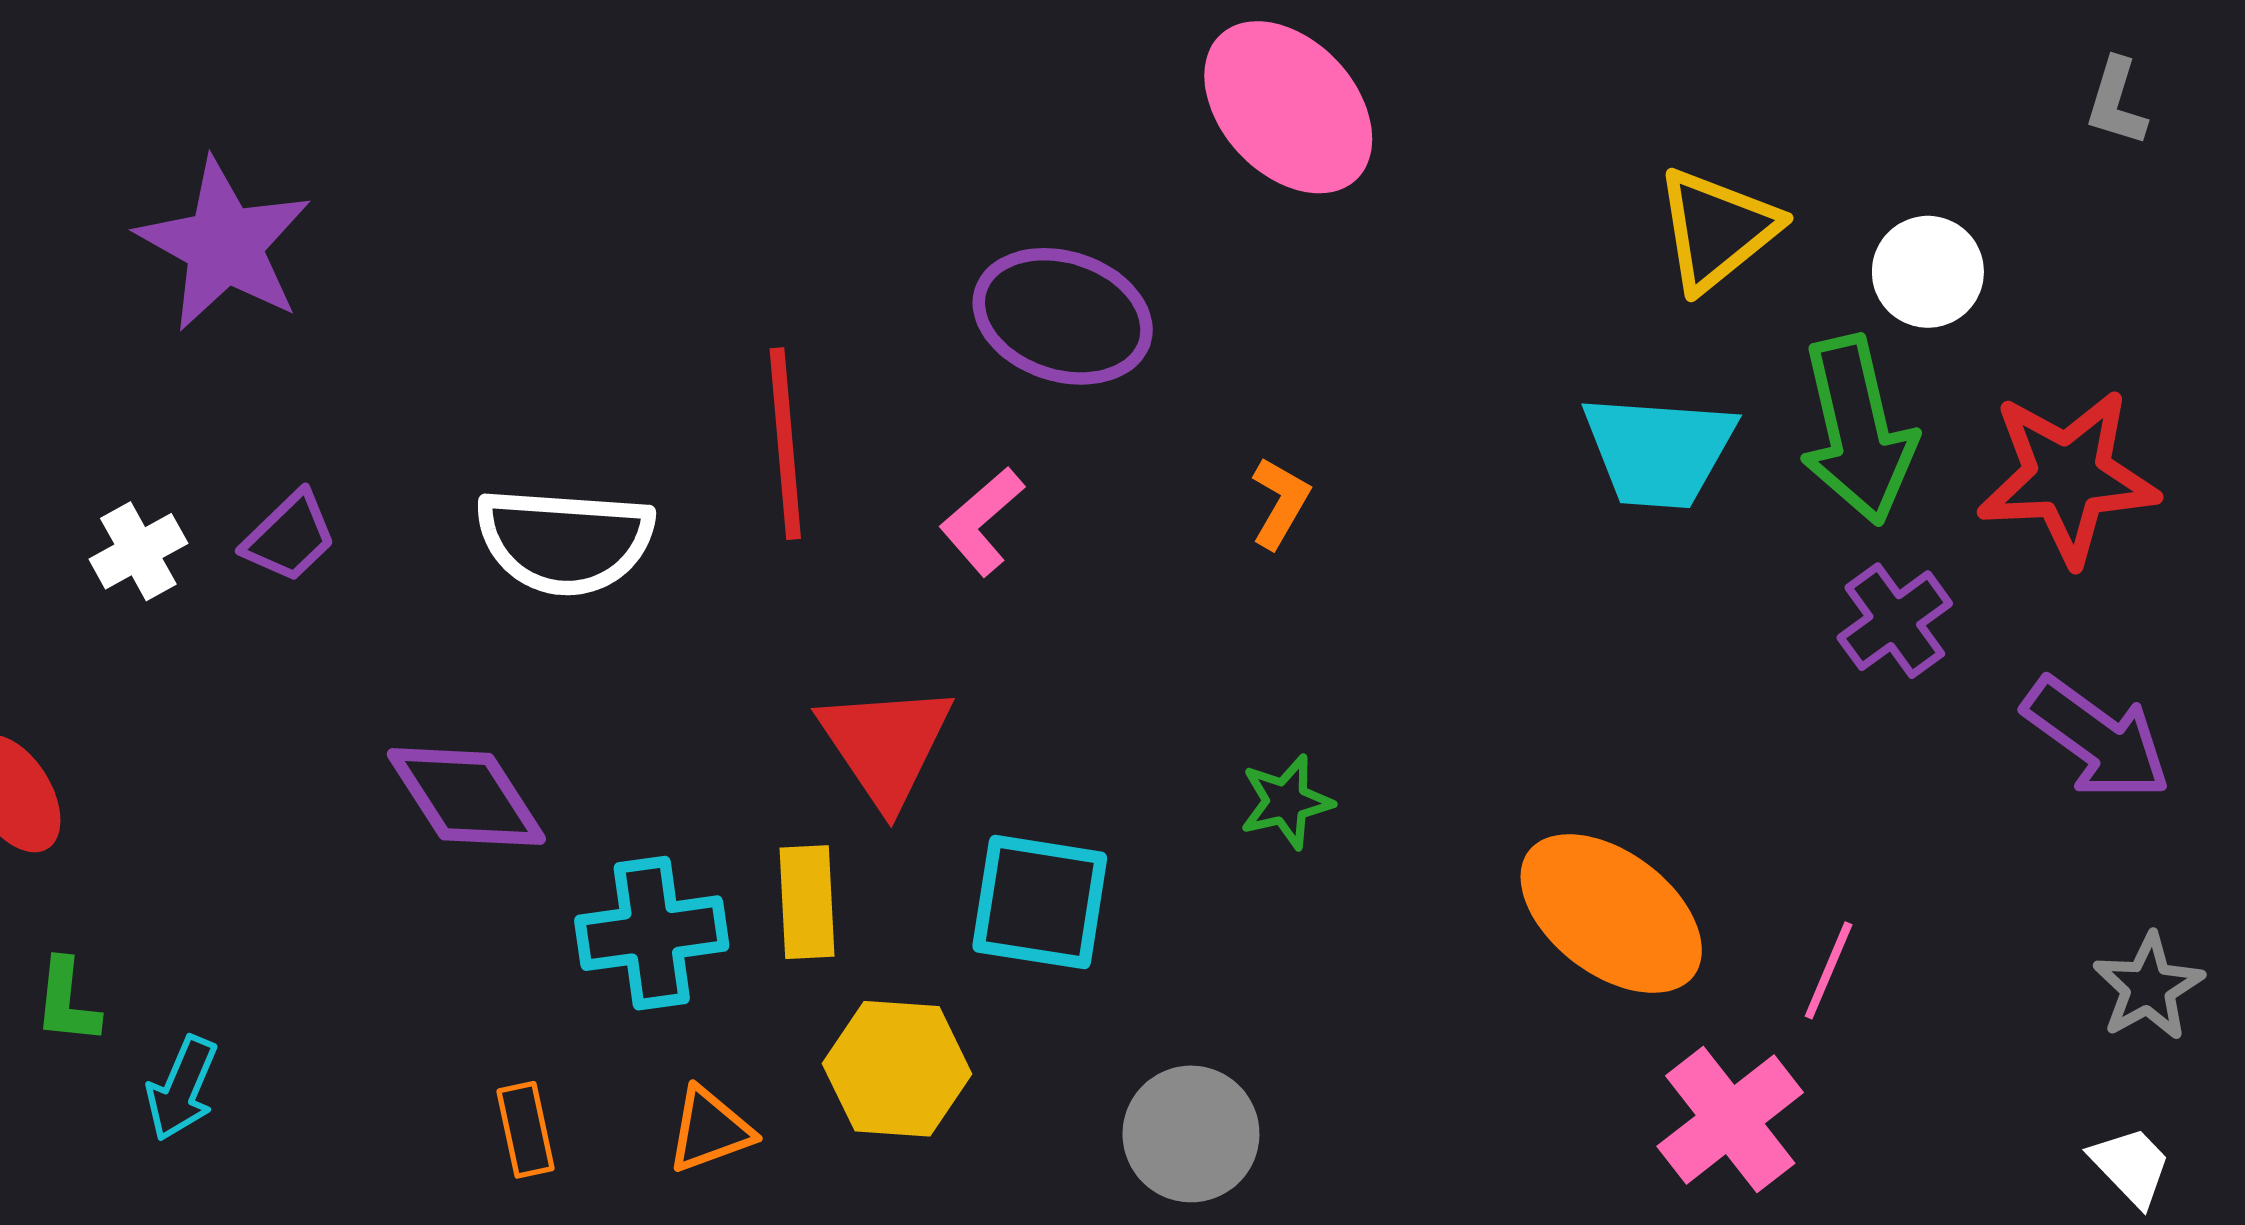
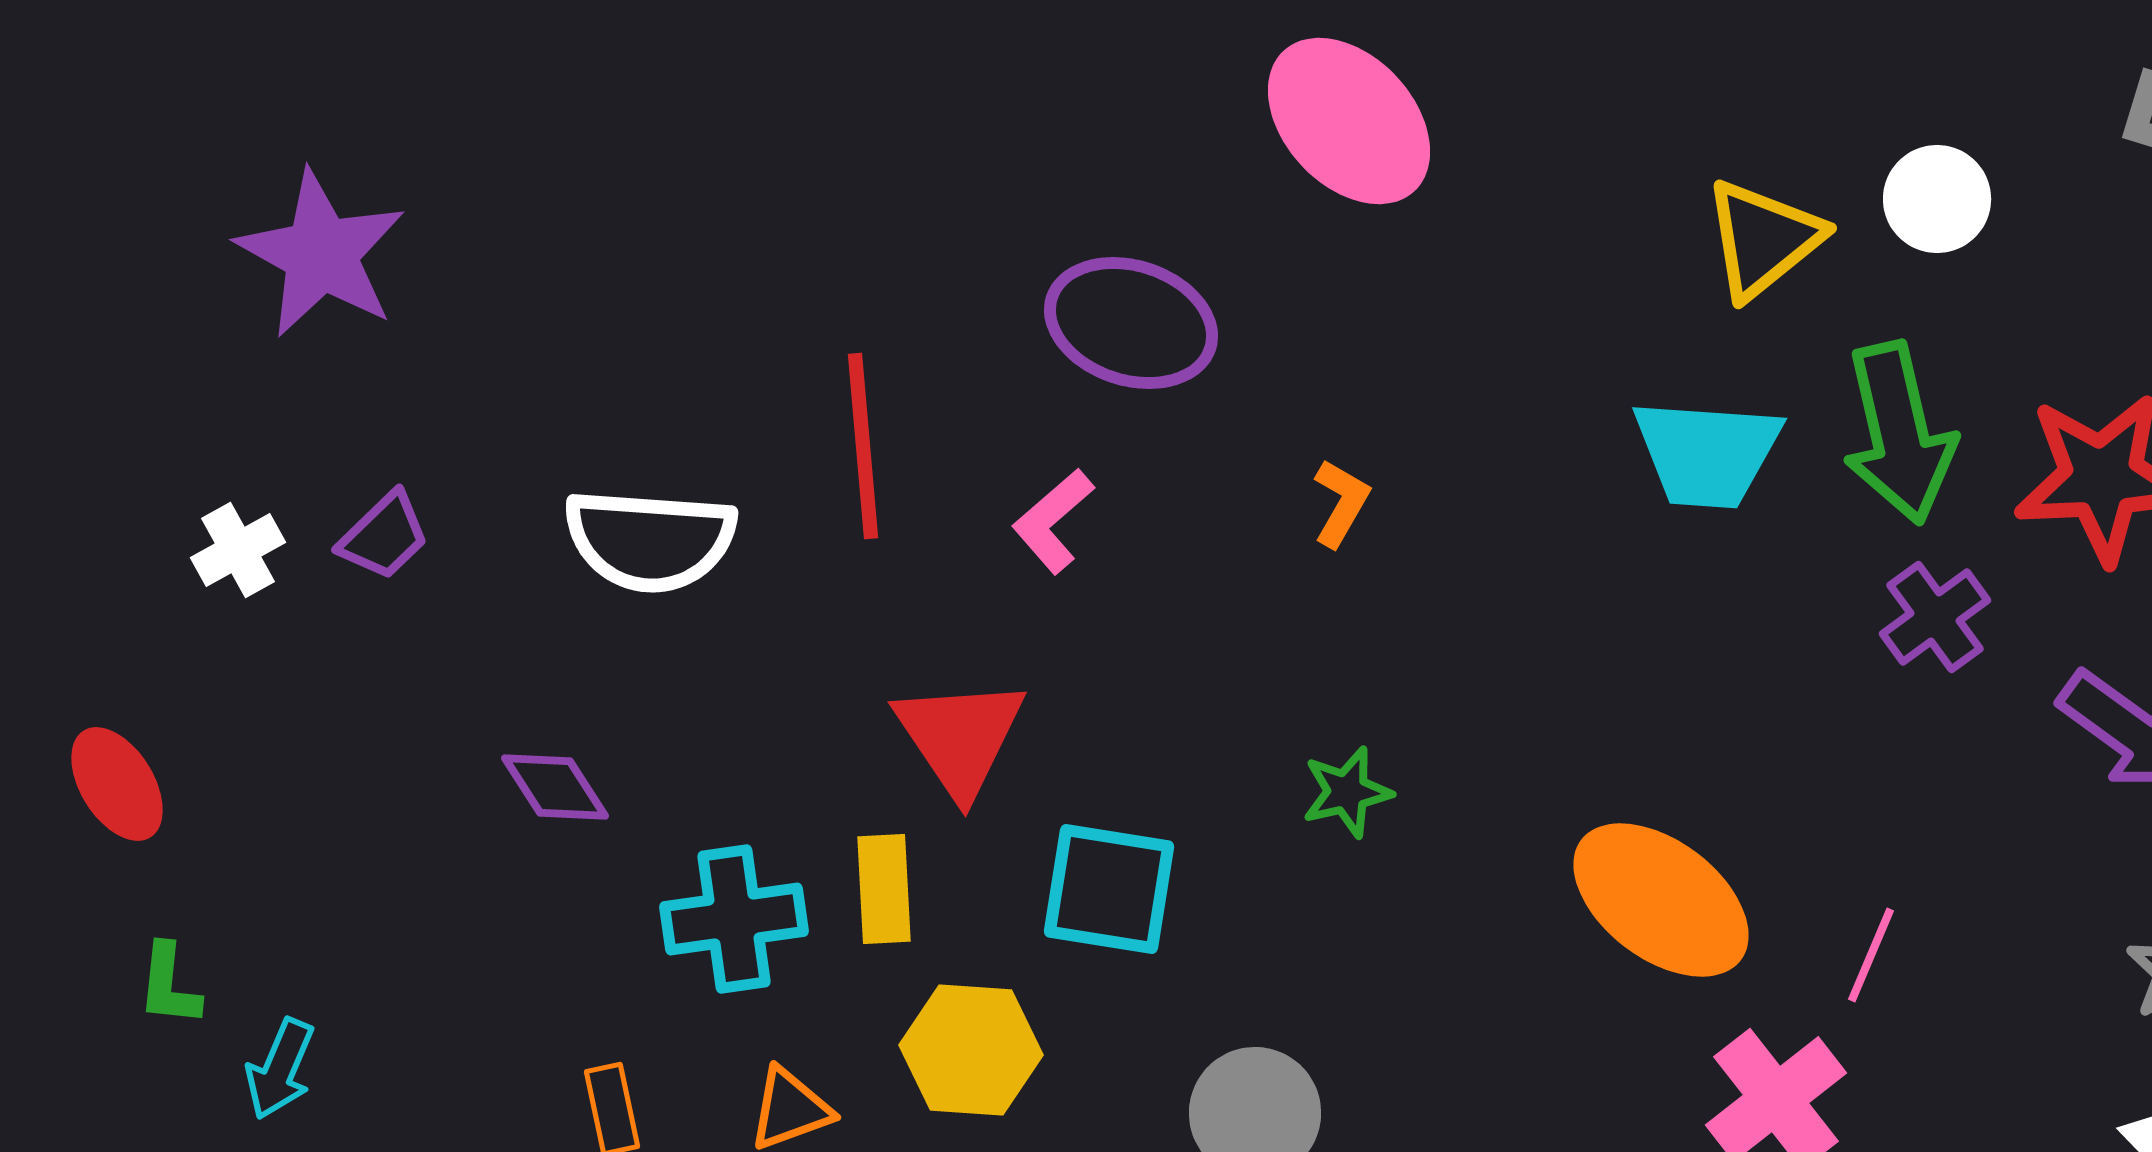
white circle: (1928, 272) -> (1937, 199), moved
purple diamond: (466, 797) -> (555, 787), size x0.7

